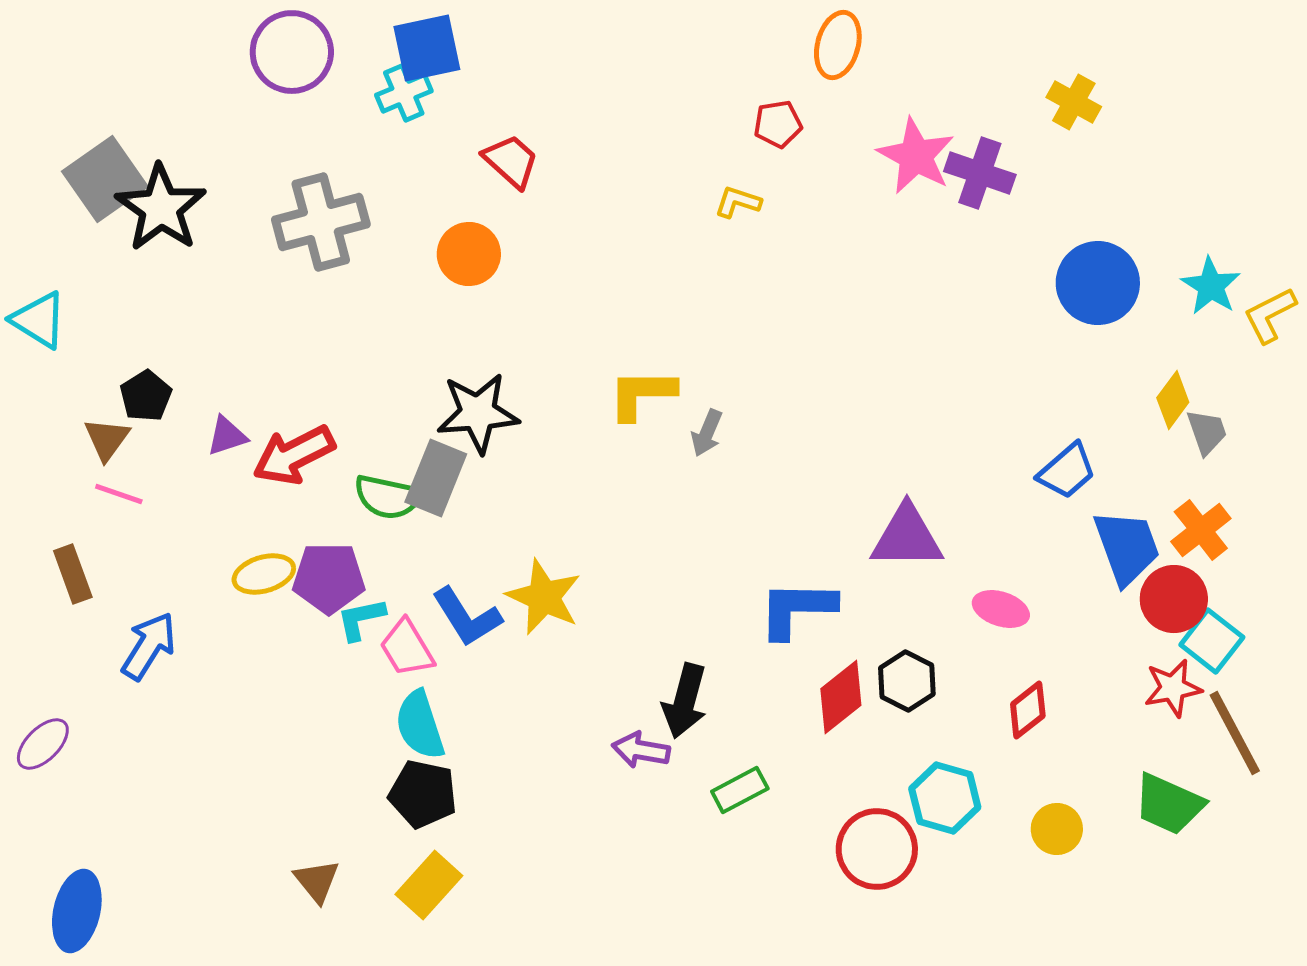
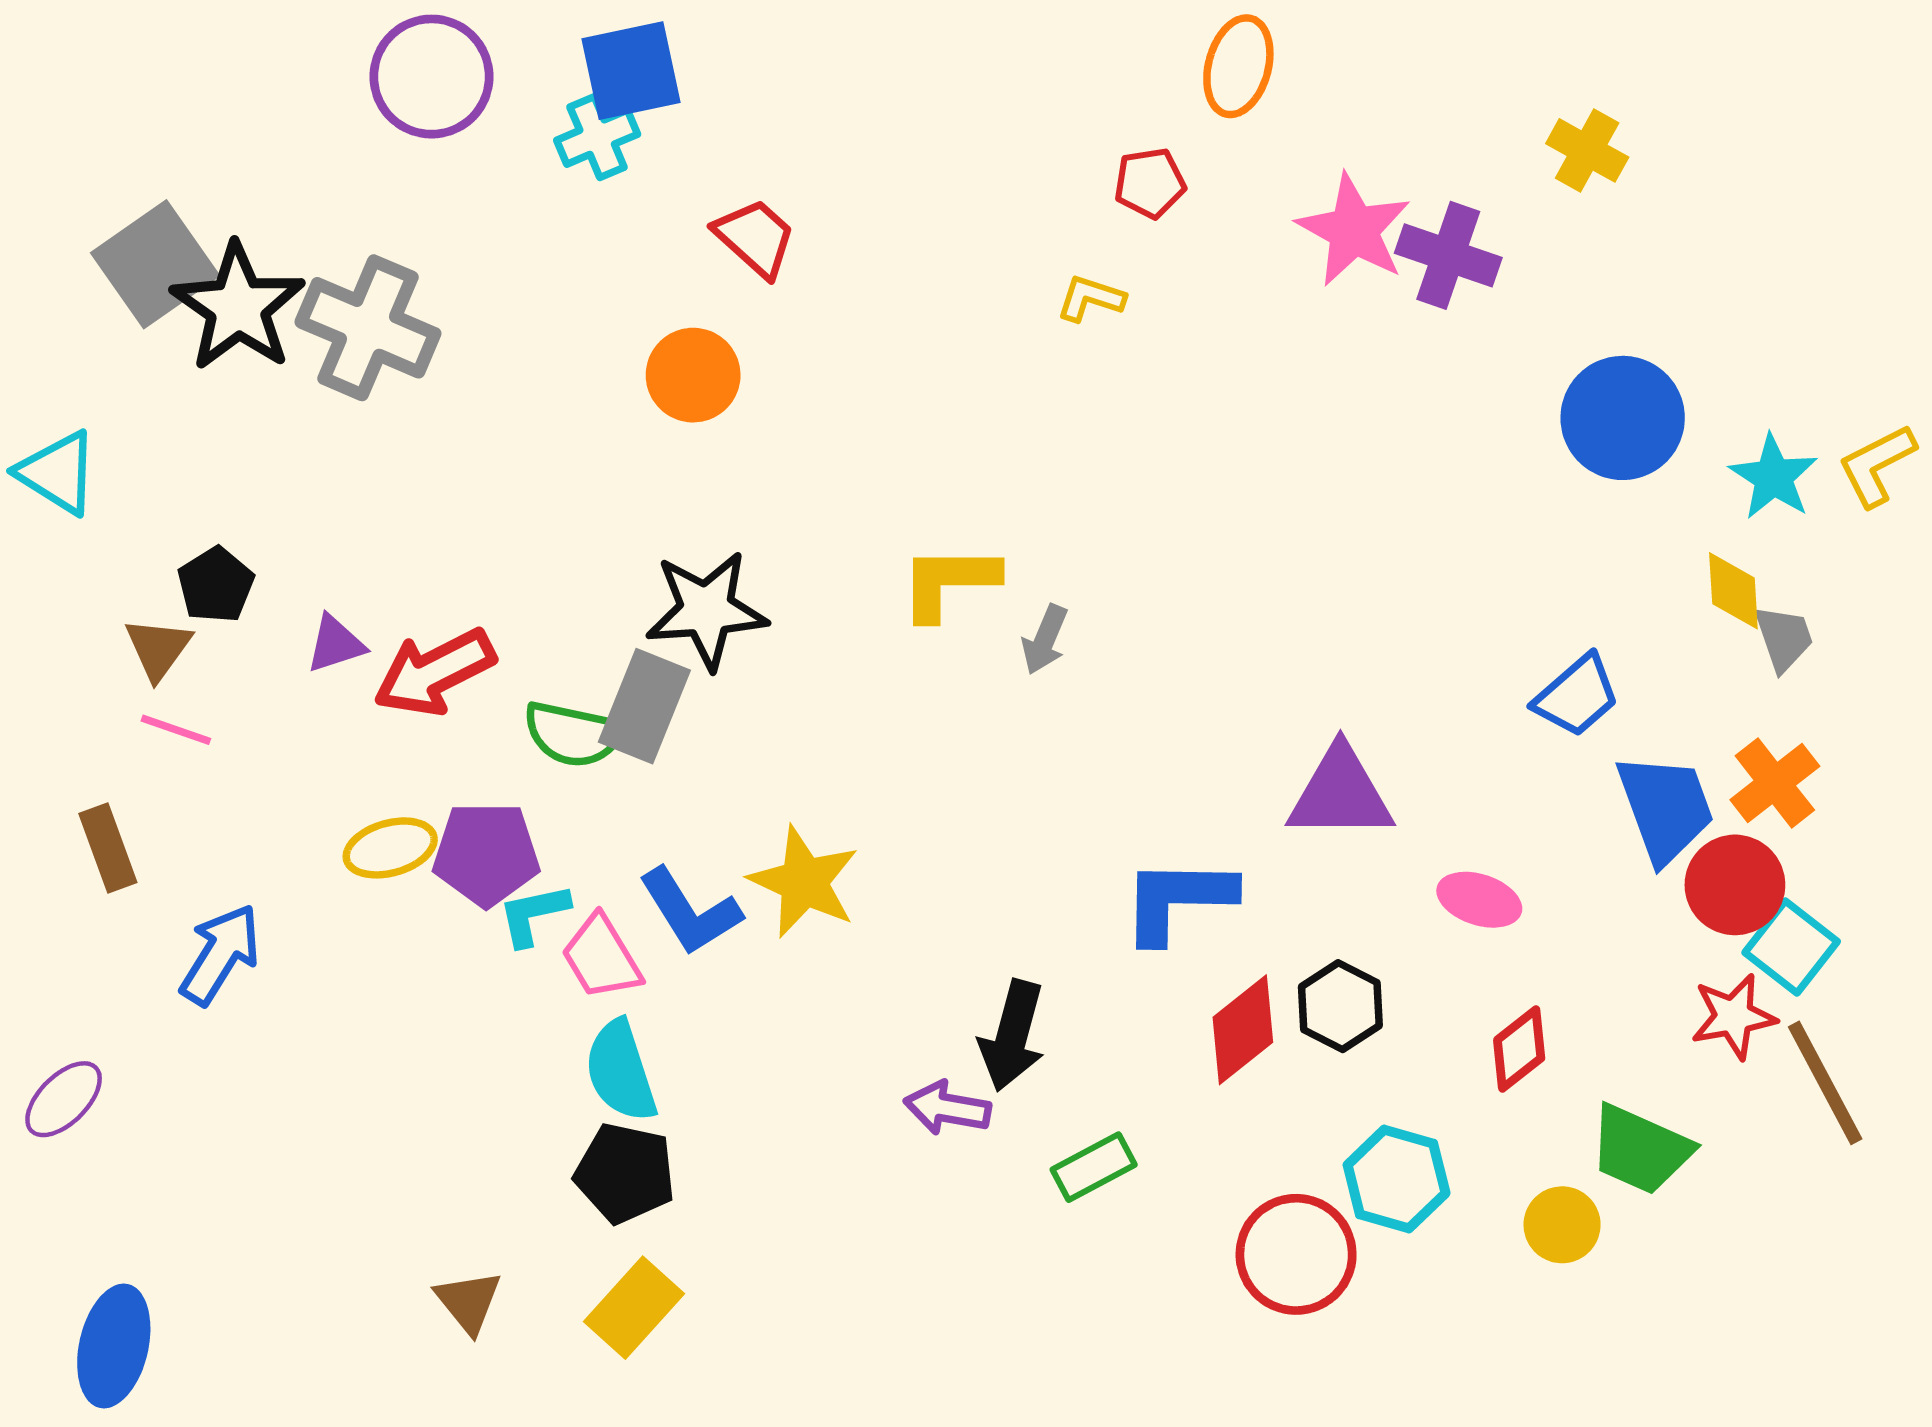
gray cross: (321, 222) -> (368, 328), moved, turned 38
cyan star: (1211, 286) -> (1773, 477), moved
yellow diamond: (1173, 400) -> (1733, 591), turned -40
green trapezoid: (1169, 804) -> (1640, 1149), moved

